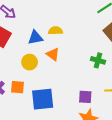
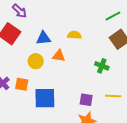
yellow semicircle: (55, 31) -> (74, 35), moved
orange triangle: (53, 54) -> (59, 56), turned -32

